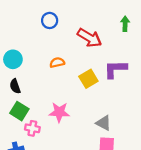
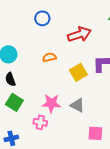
red arrow: (89, 38) -> (79, 34), turned -50
gray triangle: (104, 123) -> (77, 105), moved
pink cross: (32, 128) -> (40, 122), moved

